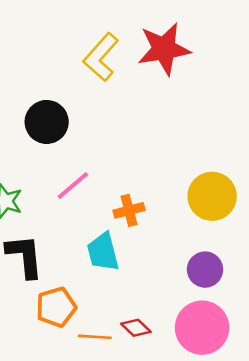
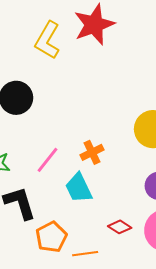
pink line: (73, 185) -> (48, 160), moved
red diamond: (136, 328) -> (120, 227), moved

